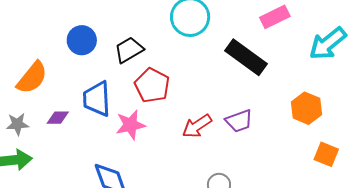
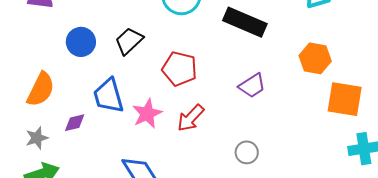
red pentagon: (152, 85) -> (179, 69), moved
red arrow: (197, 126) -> (191, 118), moved
orange square: (326, 154) -> (345, 99), size x1.5

